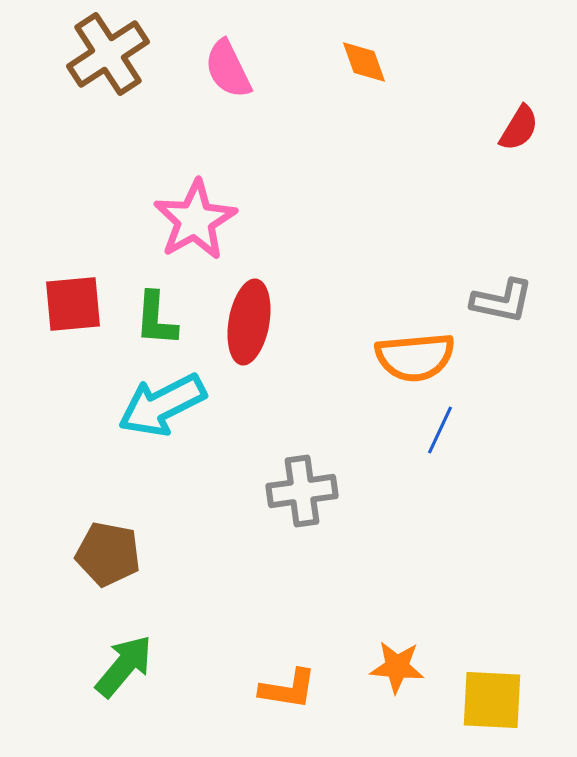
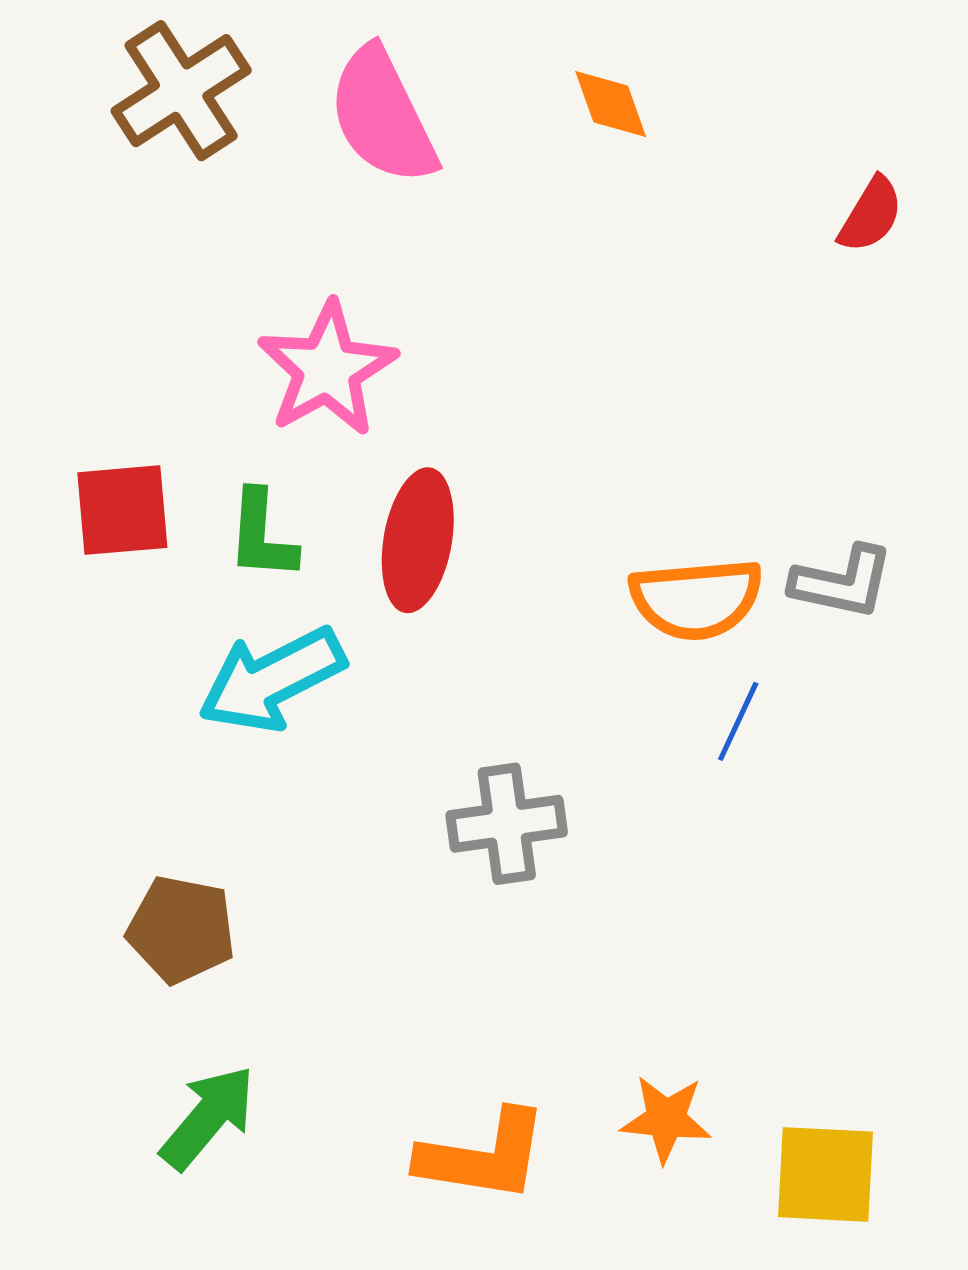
pink semicircle: (228, 69) -> (382, 116), size x1.4
gray L-shape: (502, 301) -> (842, 582), moved
orange L-shape: (288, 689) -> (483, 1156), size x1.4

